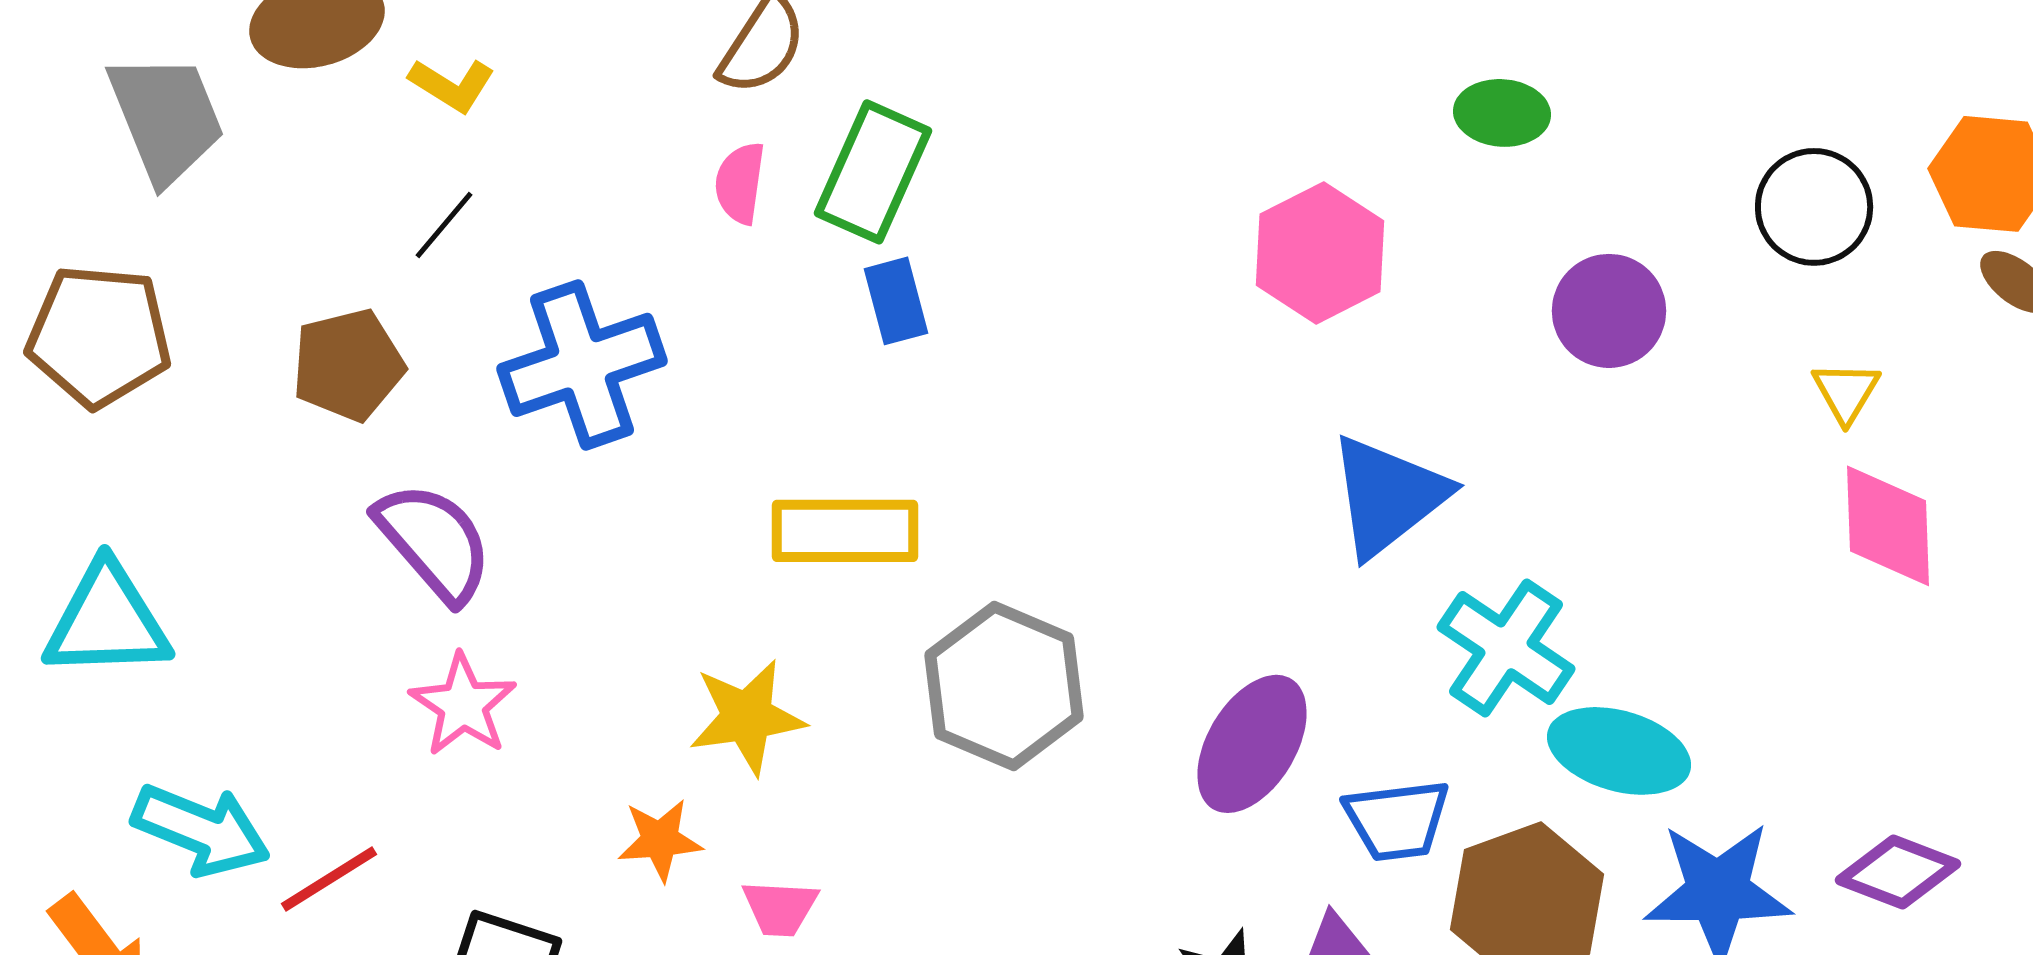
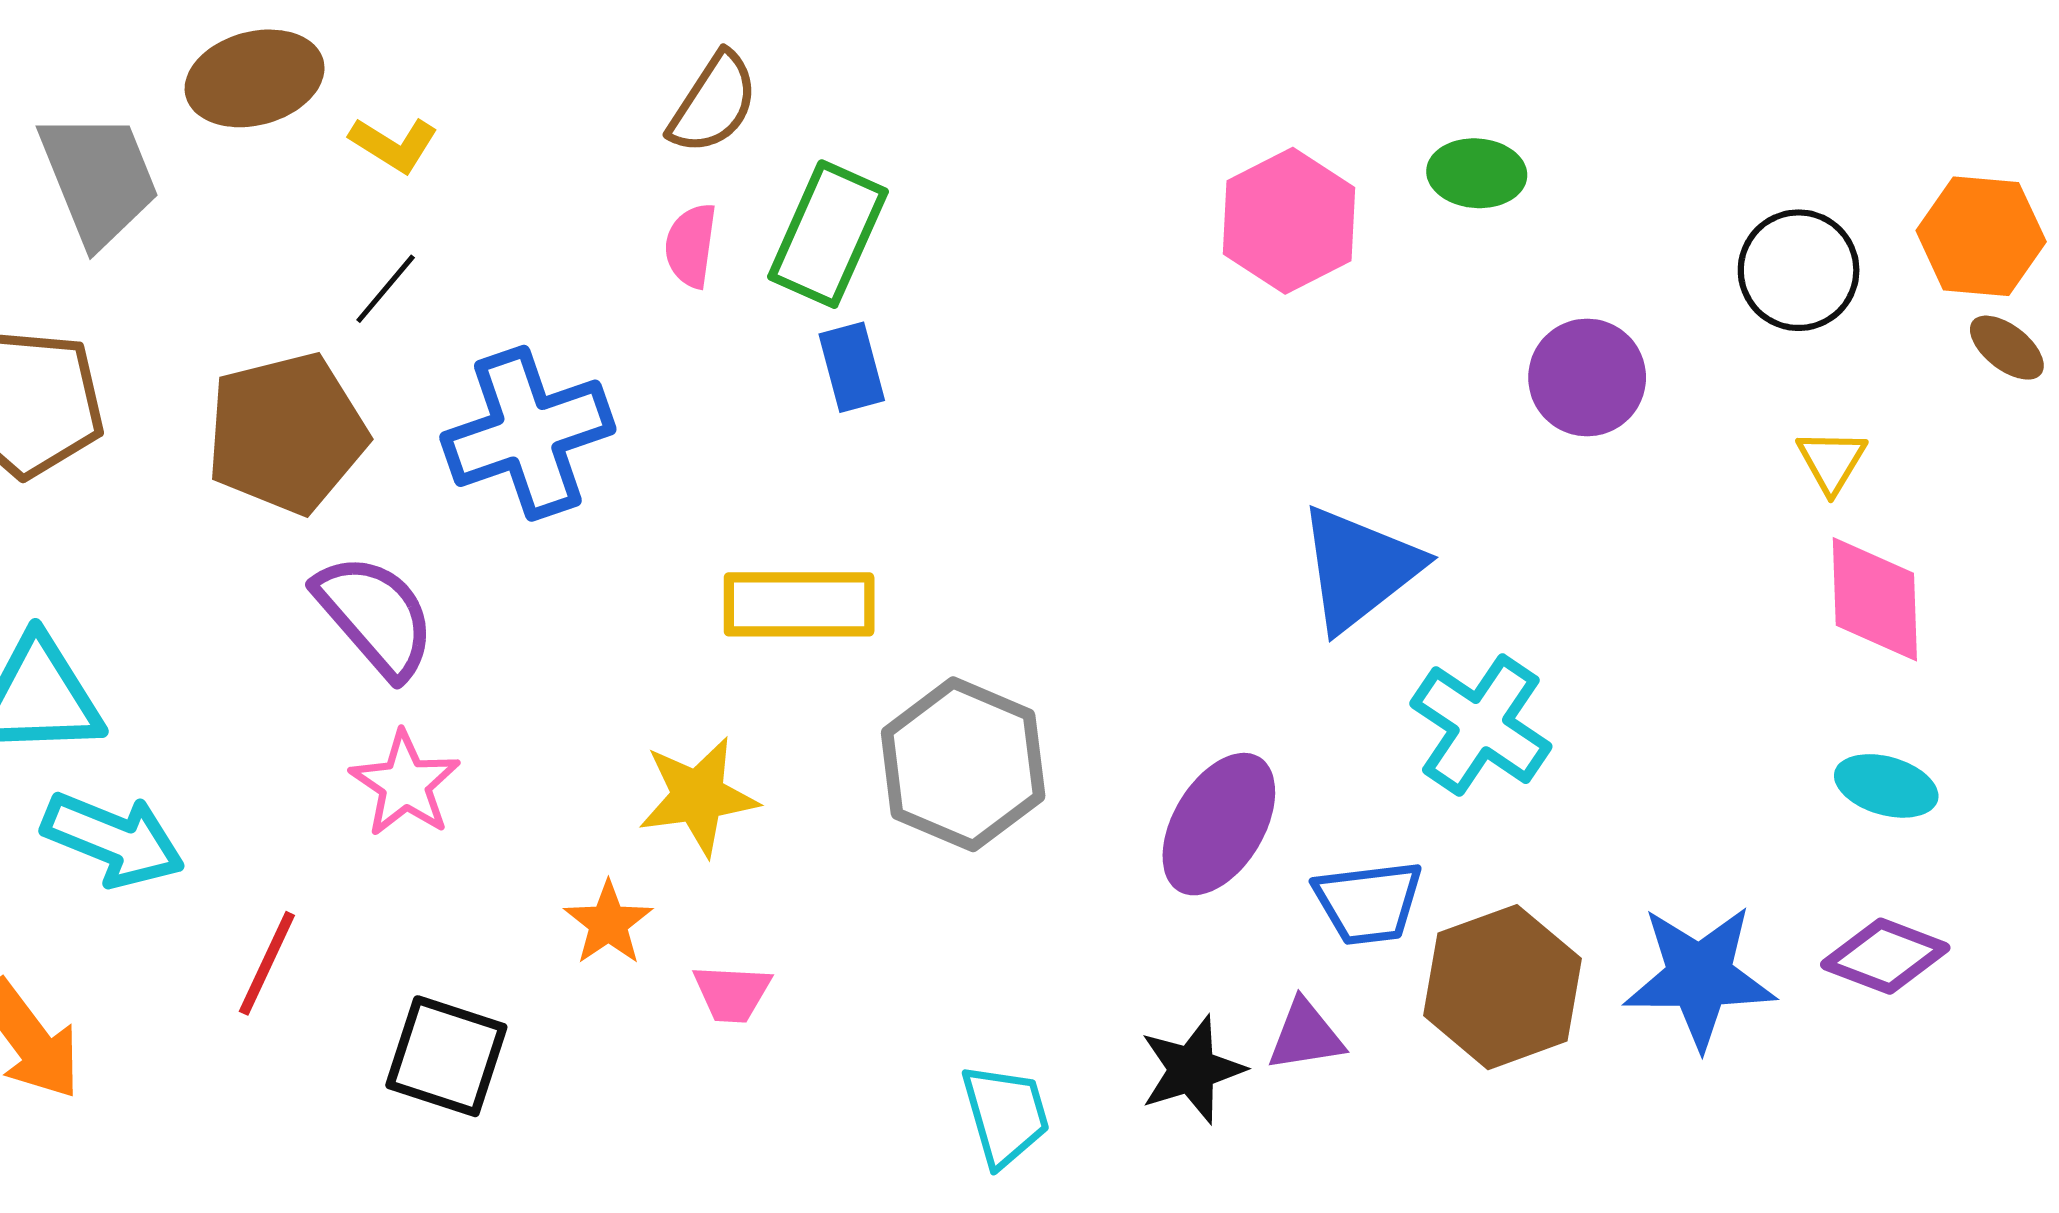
pink hexagon: (1320, 253) -> (1289, 221), moved
brown pentagon: (348, 365) -> (287, 433), size x1.4
cyan ellipse: (1619, 751) -> (1886, 786), moved, size x0.7
cyan arrow: (201, 830) -> (113, 840), moved
orange star: (660, 840) -> (608, 923), turned -30
red line: (329, 879) -> (267, 963), turned -33

